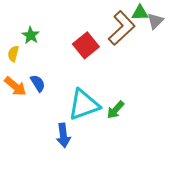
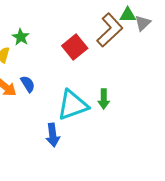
green arrow: (115, 110) -> (104, 99), moved, turned -42

